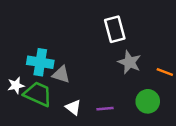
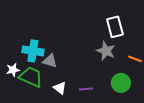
white rectangle: (115, 29) -> (115, 27), moved

